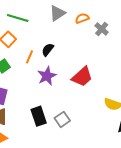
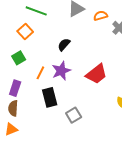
orange line: (29, 57) -> (40, 73), moved
black rectangle: (39, 116) -> (50, 97), moved

